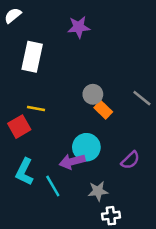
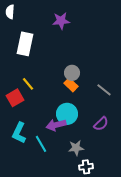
white semicircle: (13, 16) -> (10, 12), turned -48
gray line: (142, 98) -> (104, 90), moved
yellow line: (36, 108) -> (28, 84), turned 40
orange rectangle: (103, 110) -> (71, 85), moved

